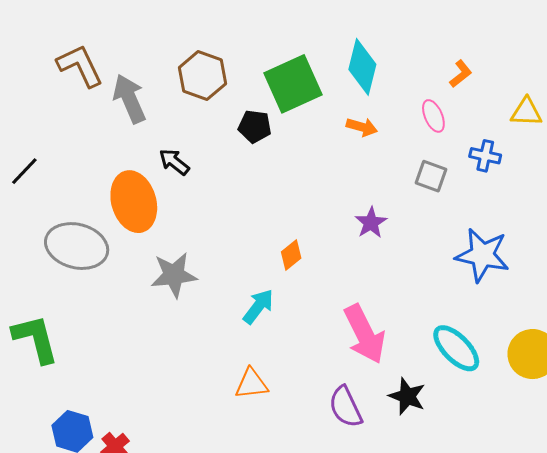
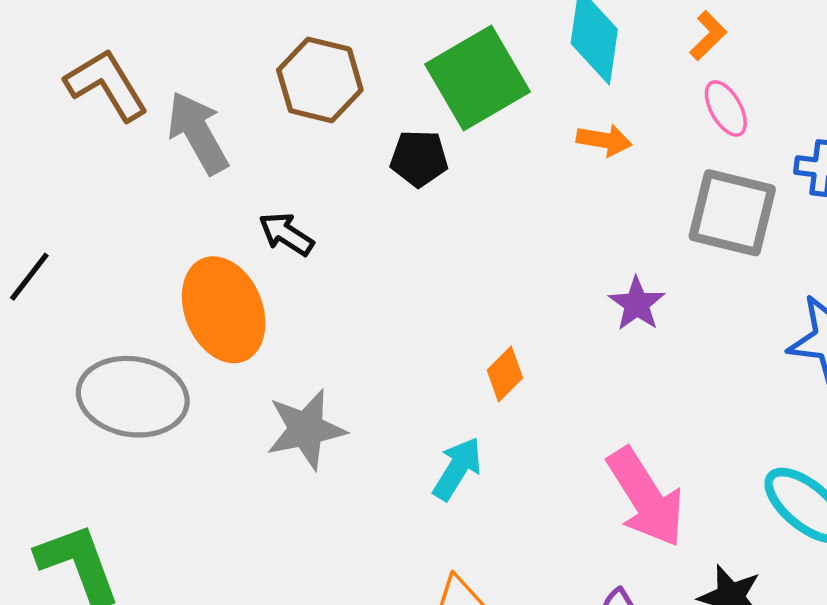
orange L-shape: (461, 74) -> (708, 36), moved
gray square: (431, 176) -> (732, 213), size x1.6

